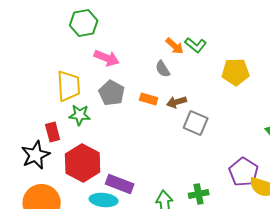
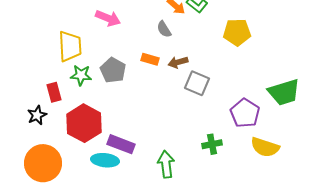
gray pentagon: (112, 93) -> (113, 70), moved
black star: (36, 155) -> (37, 115), size x0.7
purple pentagon: (244, 172) -> (245, 113), moved
green cross: (199, 194) -> (212, 144), moved

